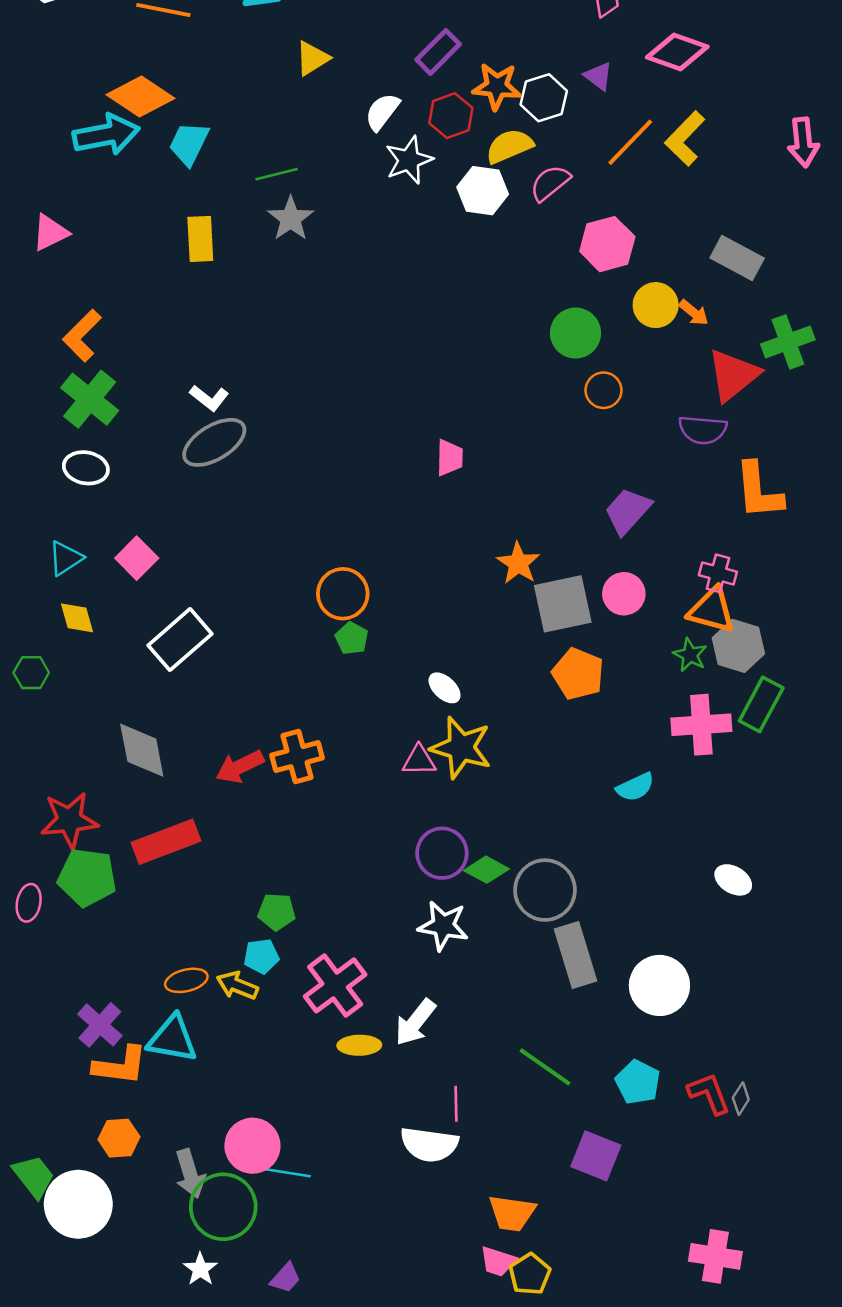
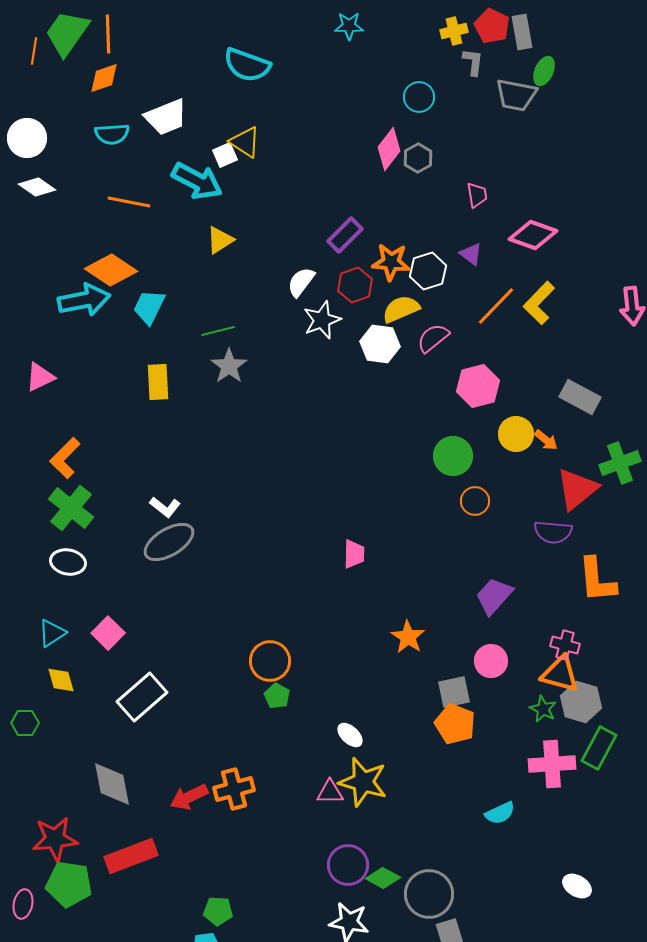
yellow triangle: (312, 58) -> (220, 240), moved
gray square: (563, 604) -> (454, 692), moved, size x0.7

